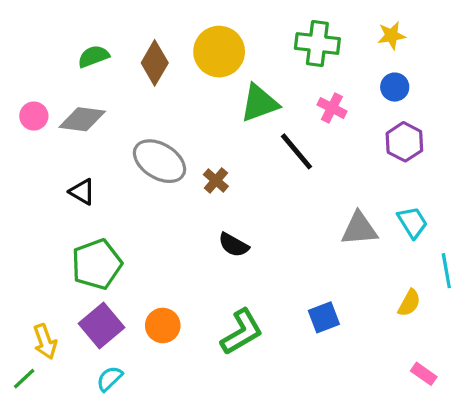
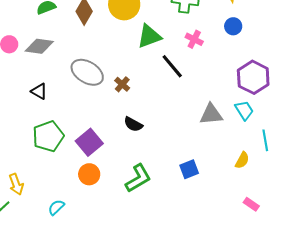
purple hexagon: (404, 142) -> (253, 77), moved, size x1.4
purple square: (101, 325) -> (89, 142), moved

